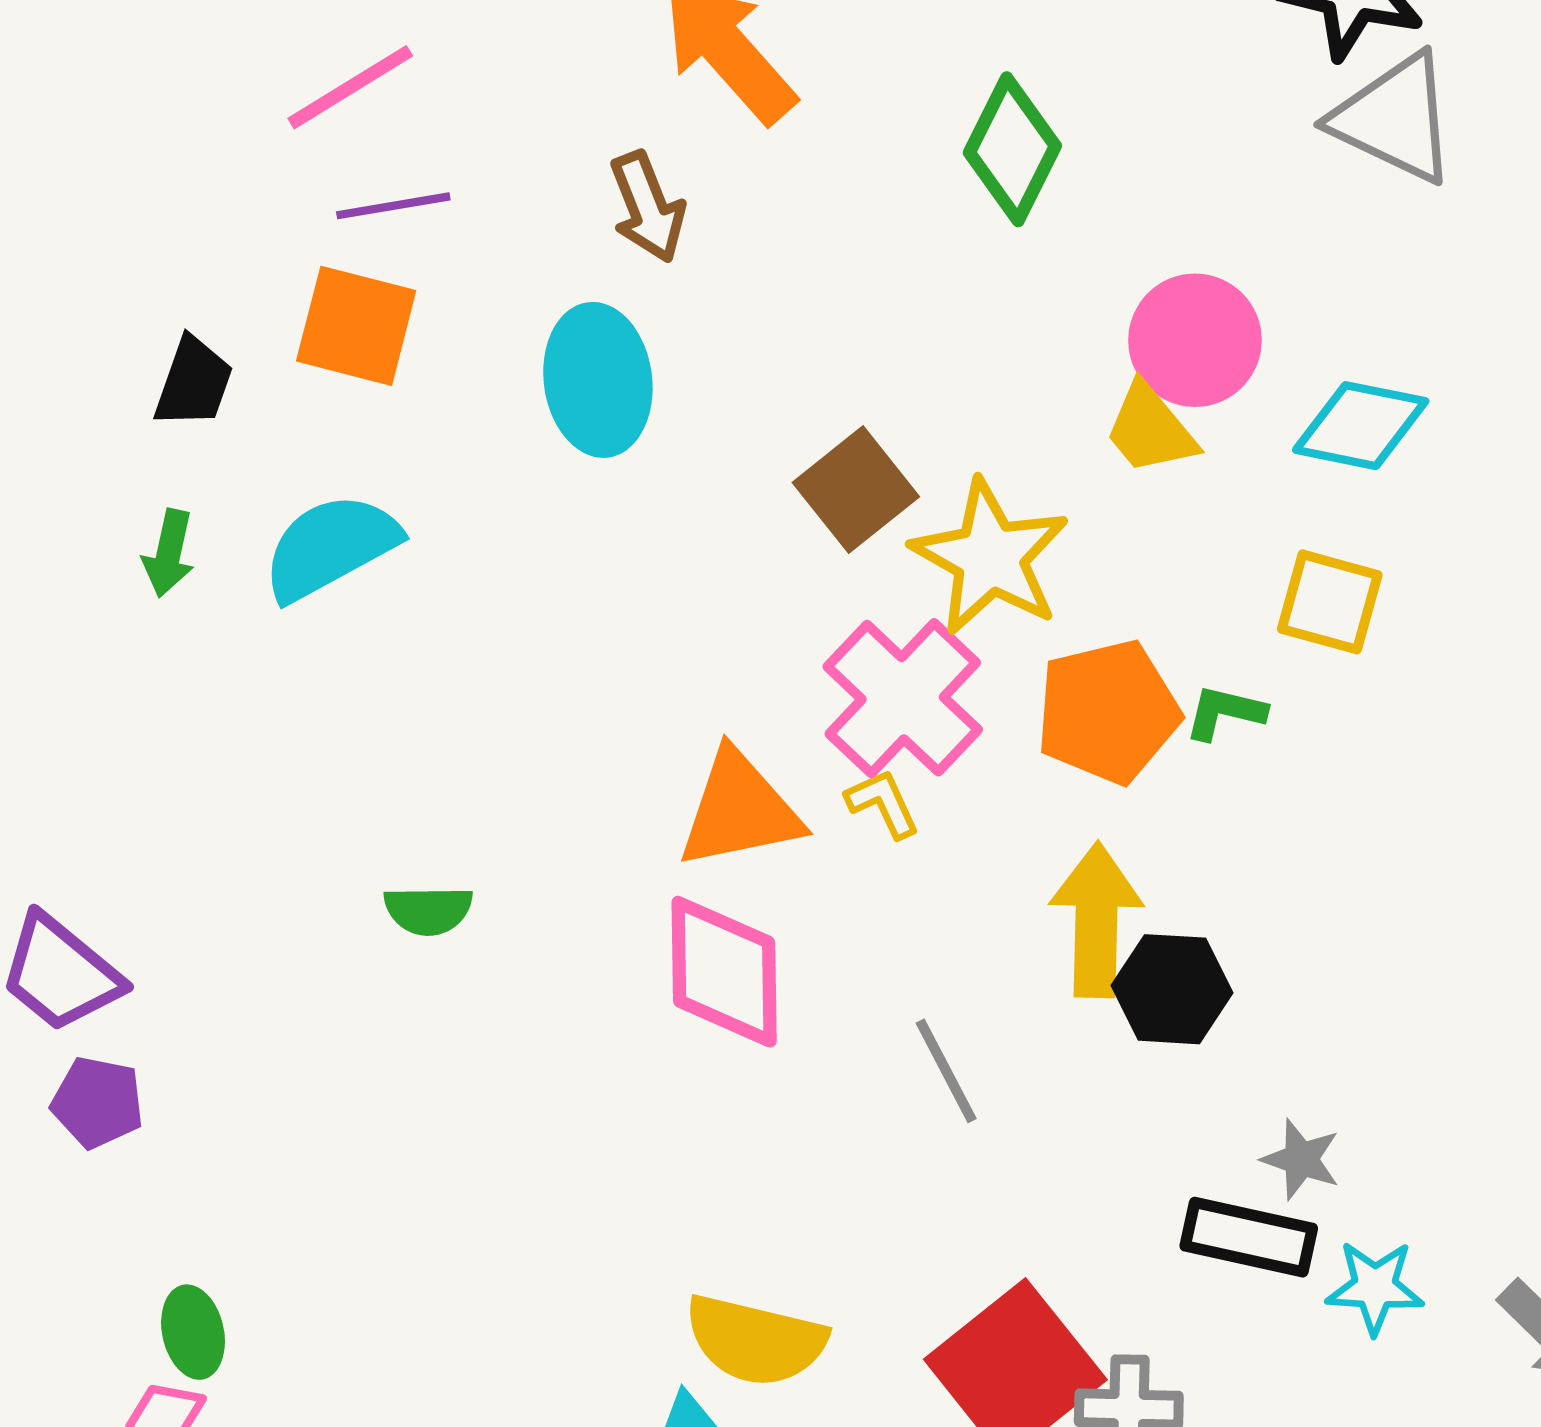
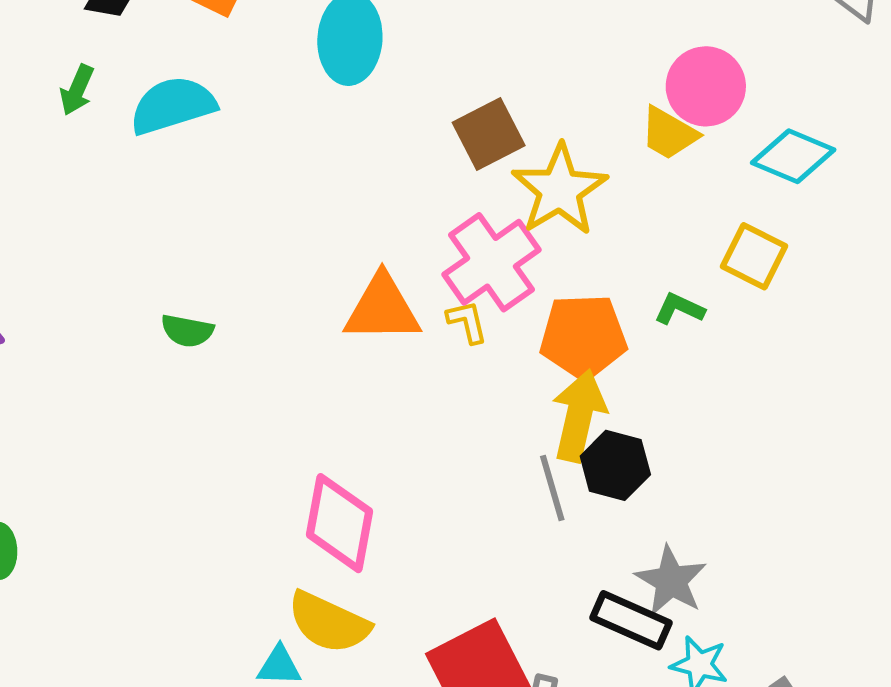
yellow trapezoid: (1150, 429) -> (669, 133), turned -32
orange pentagon: (1108, 712) -> (583, 337), moved
pink diamond: (724, 972) -> (340, 523), moved
gray line: (946, 1071) -> (552, 488), moved
gray star: (1301, 1159) -> (671, 581), size x1.5

